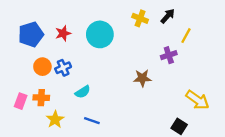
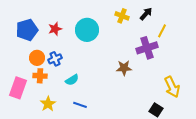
purple cross: (169, 55) -> (147, 48), size x1.5
orange cross: (41, 98) -> (40, 76), moved
yellow arrow: (197, 100) -> (172, 87), turned 30
pink rectangle: (21, 101) -> (18, 88), size x1.5

